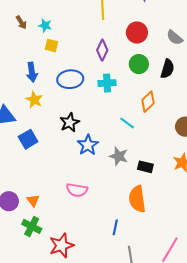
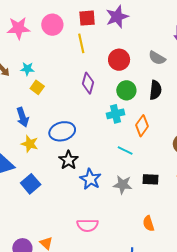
yellow square: (52, 45) -> (37, 87), turned 32
blue ellipse: (70, 79) -> (62, 131), moved
cyan cross: (107, 83) -> (115, 114), moved
black rectangle: (145, 167) -> (150, 179), moved
orange semicircle: (137, 199) -> (148, 223), size x0.6

